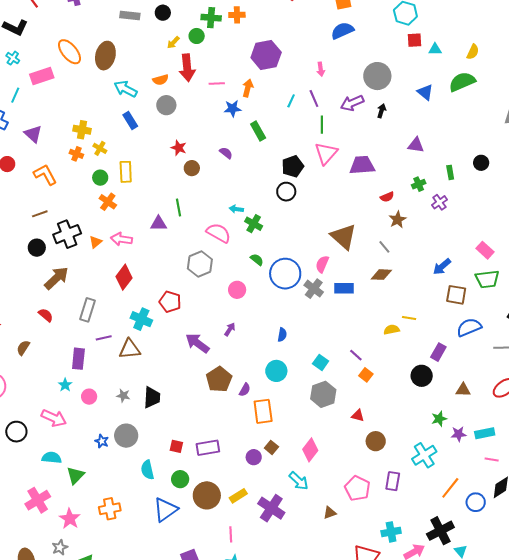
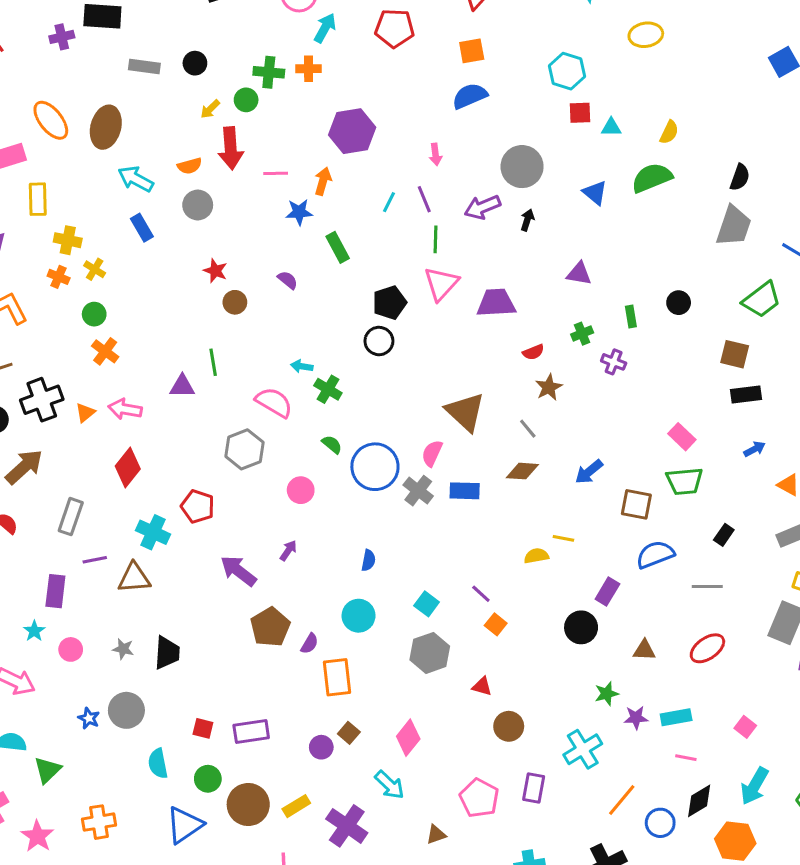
yellow rectangle: (126, 172) -> (38, 199), moved
purple cross: (439, 202) -> (614, 362), turned -35
blue arrow: (442, 267) -> (589, 472), moved

